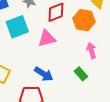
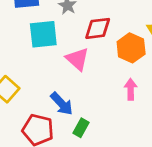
pink triangle: (47, 38) -> (77, 59), turned 42
green rectangle: (81, 74) -> (81, 128), moved, turned 56

